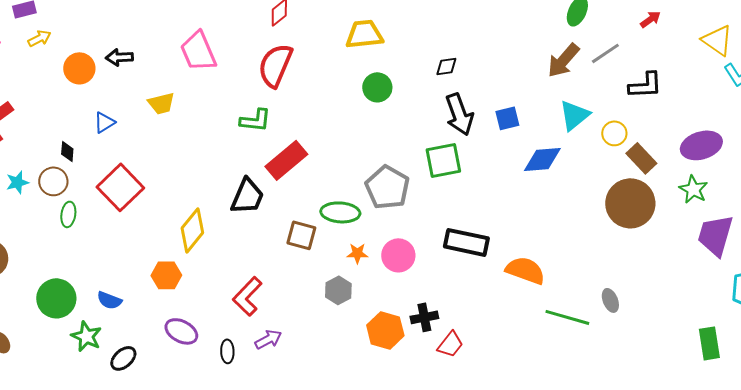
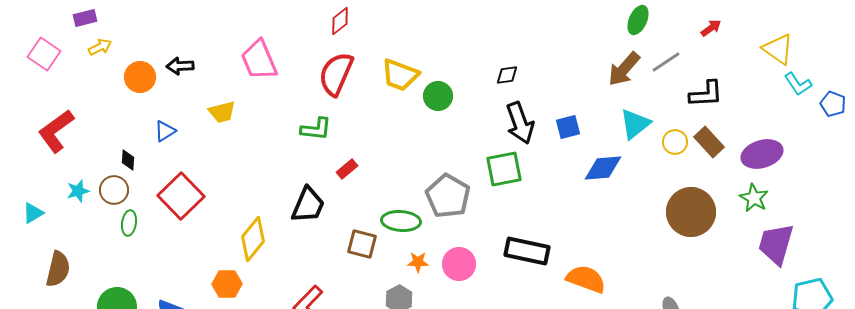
yellow trapezoid: (364, 34) -> (400, 75), moved, turned -153
brown rectangle: (641, 158) -> (709, 142), moved
red rectangle: (286, 160) -> (347, 169), size x0.5

